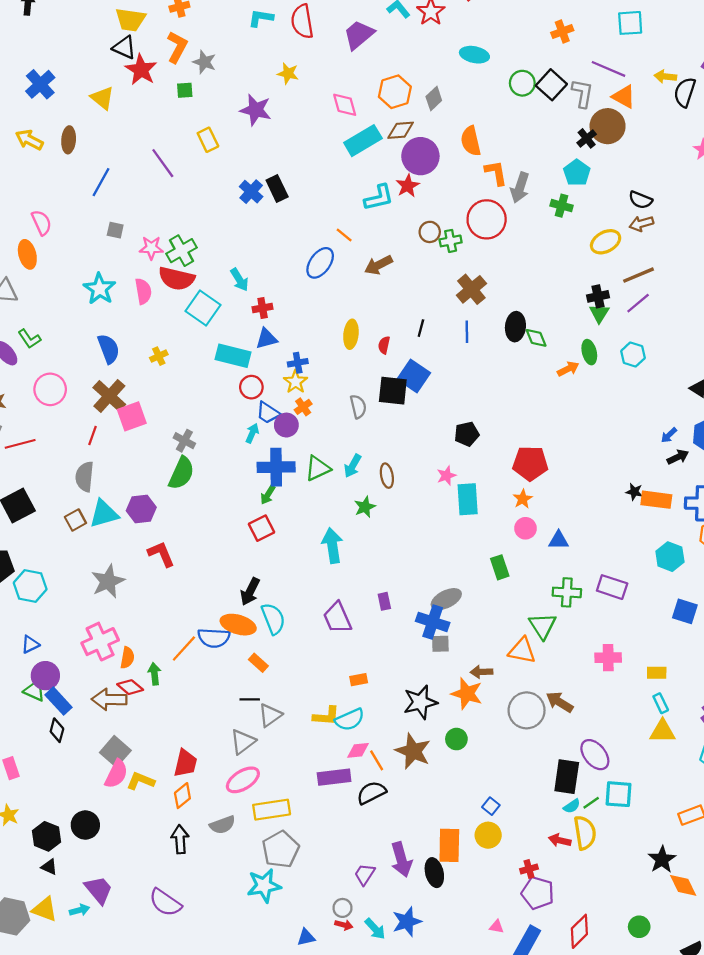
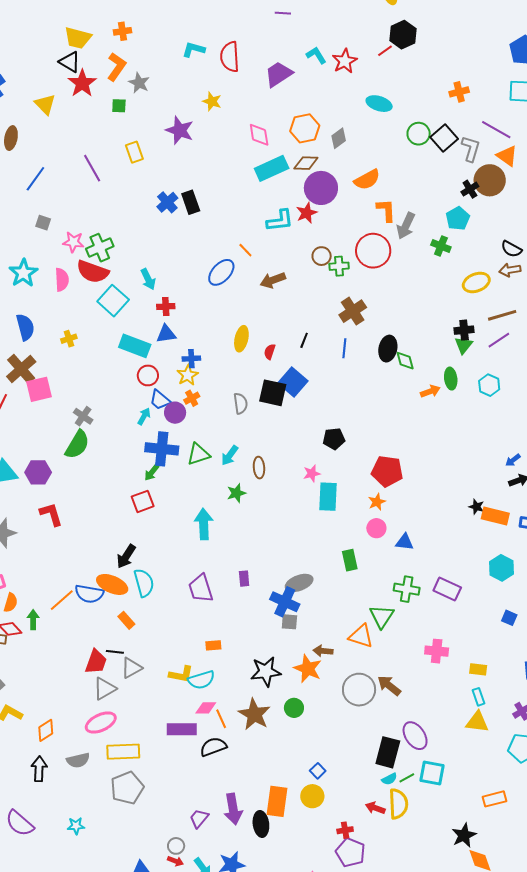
orange semicircle: (471, 141) -> (367, 180), turned -112
blue square: (685, 611) -> (509, 618), size x0.7
red trapezoid: (185, 763) -> (96, 662), moved
cyan star: (264, 886) -> (76, 826), moved, size x0.6

